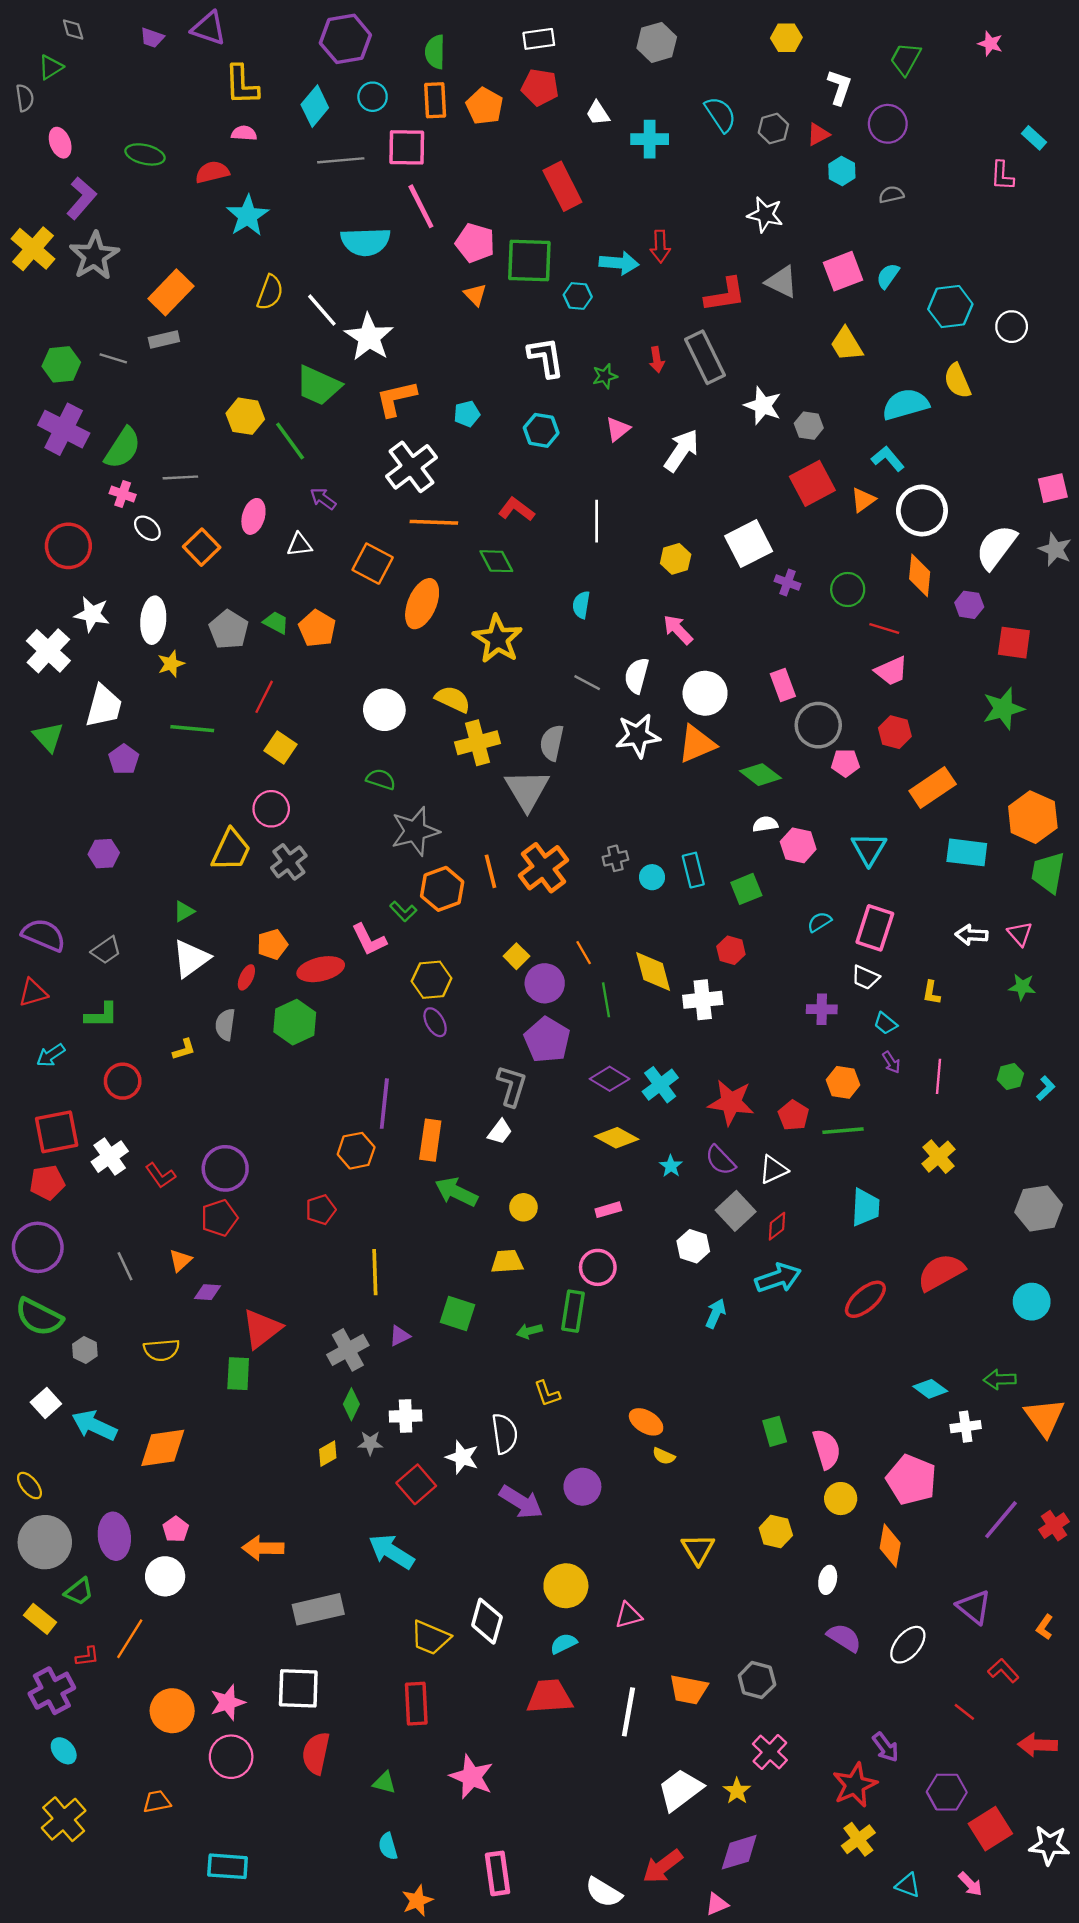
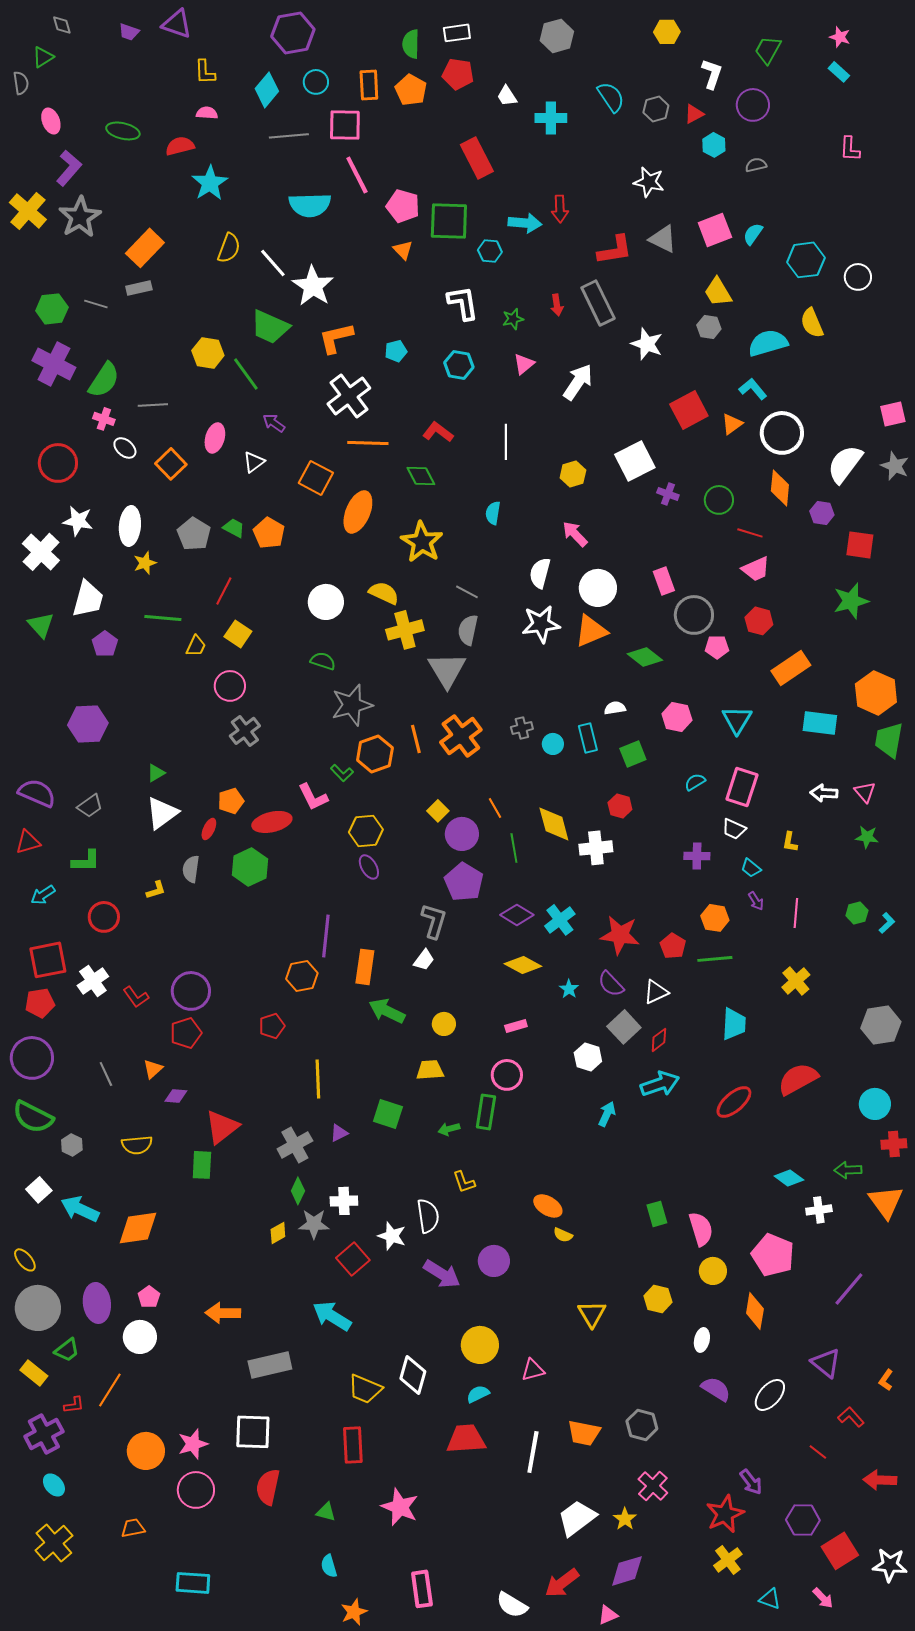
green semicircle: (435, 52) -> (411, 44), moved
yellow L-shape: (242, 85) -> (205, 72), size x0.7
cyan rectangle: (1034, 138) -> (839, 72), moved
gray hexagon: (809, 426) -> (709, 327), moved
white triangle: (299, 545) -> (254, 462), turned -30
gray line: (587, 683) -> (467, 592), moved
white semicircle: (765, 824) -> (615, 708), moved
yellow trapezoid: (231, 850) -> (196, 646), moved, size x0.6
purple hexagon: (104, 854) -> (88, 724), size x1.5
gray star: (370, 1443) -> (314, 1224), size x1.4
red cross: (1054, 1526) -> (894, 1144), moved, turned 30

